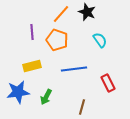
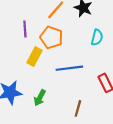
cyan semicircle: (100, 40) -> (97, 37), turned 49
yellow rectangle: (32, 66) -> (34, 57), moved, turned -48

